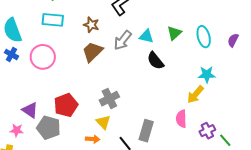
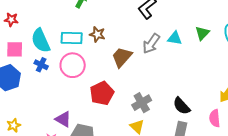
cyan rectangle: (53, 20) -> (72, 38), moved
brown star: (91, 25) -> (97, 34), moved
black semicircle: (155, 61) -> (182, 106), moved
red pentagon: (66, 105) -> (102, 93), moved

